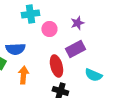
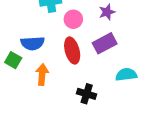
red ellipse: (56, 66) -> (72, 50), moved
cyan semicircle: (93, 75) -> (126, 75), turned 150

